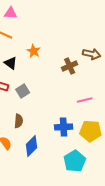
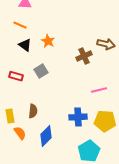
black triangle: (11, 63) -> (25, 45), moved
gray square: (23, 91) -> (41, 71), moved

